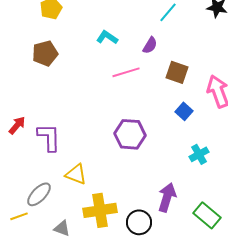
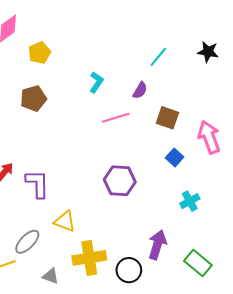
cyan L-shape: (107, 37) -> (96, 82), turned 90

